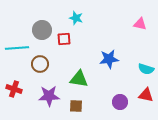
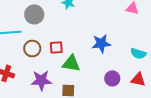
red square: (64, 39) -> (56, 47), moved
purple circle: (120, 102) -> (112, 78), moved

